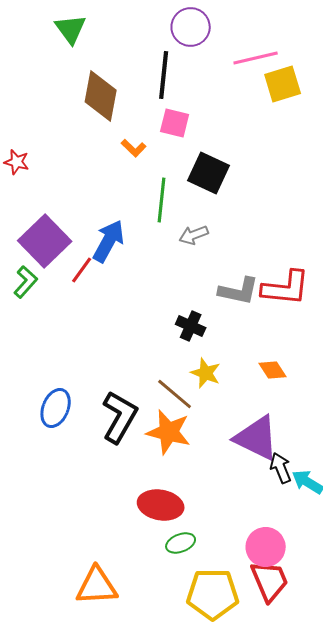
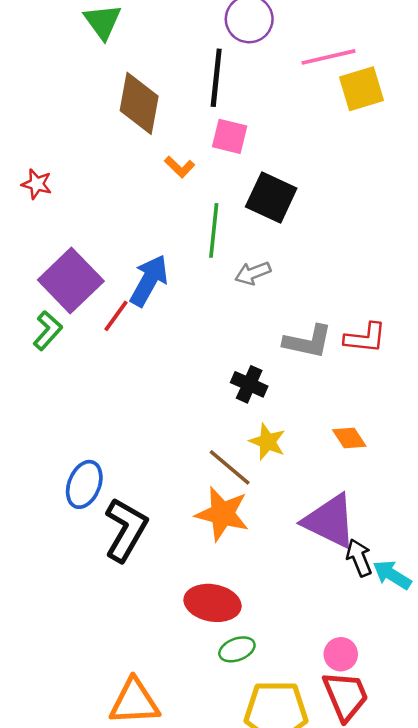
red L-shape: (286, 288) -> (365, 338), size x0.7
black L-shape: (120, 417) -> (126, 530), moved
pink circle: (266, 547) -> (341, 654), size x0.7

